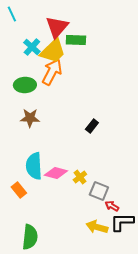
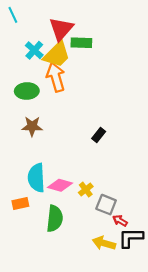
orange arrow: (52, 72) -> (56, 77), turned -44
orange rectangle: (19, 190) -> (20, 204), turned -63
green semicircle: (30, 237) -> (55, 219), moved

